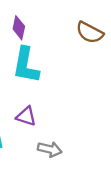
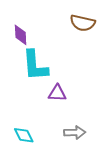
purple triangle: (26, 116) -> (57, 93), moved

